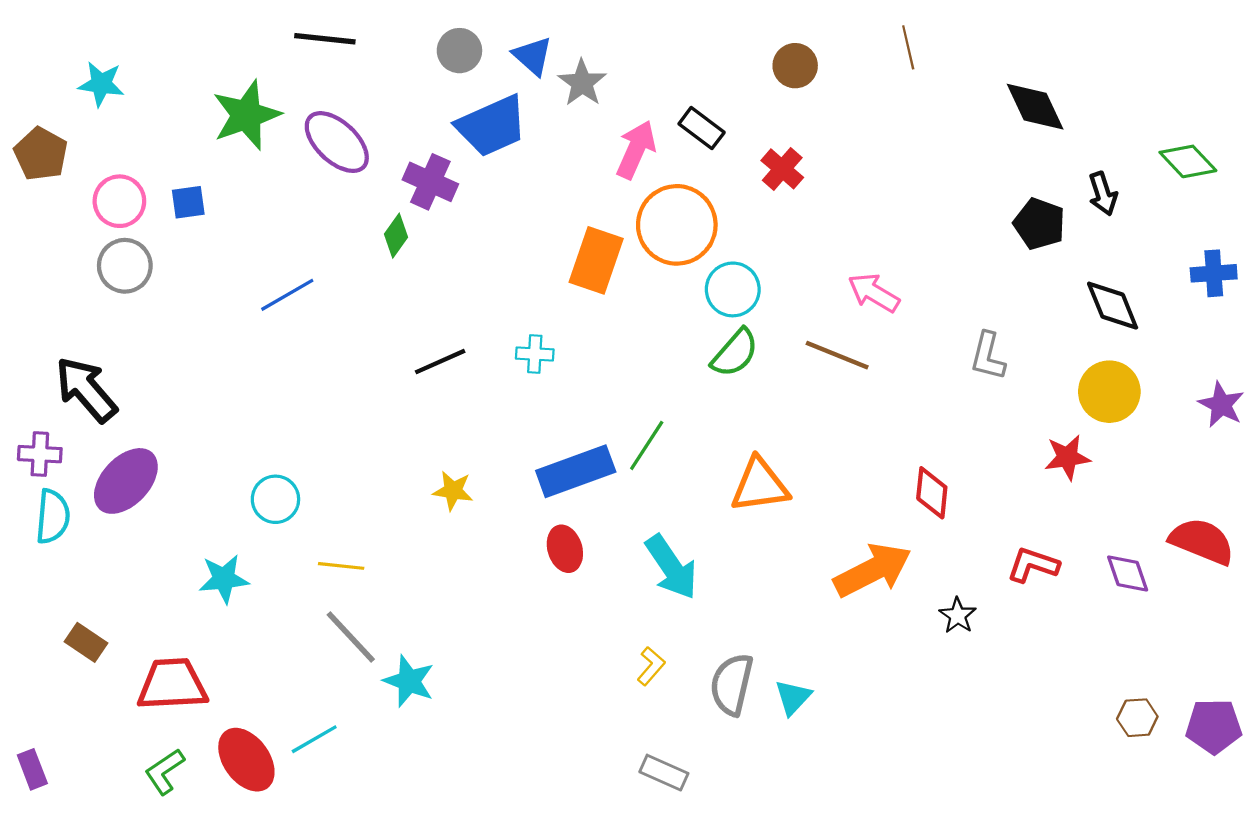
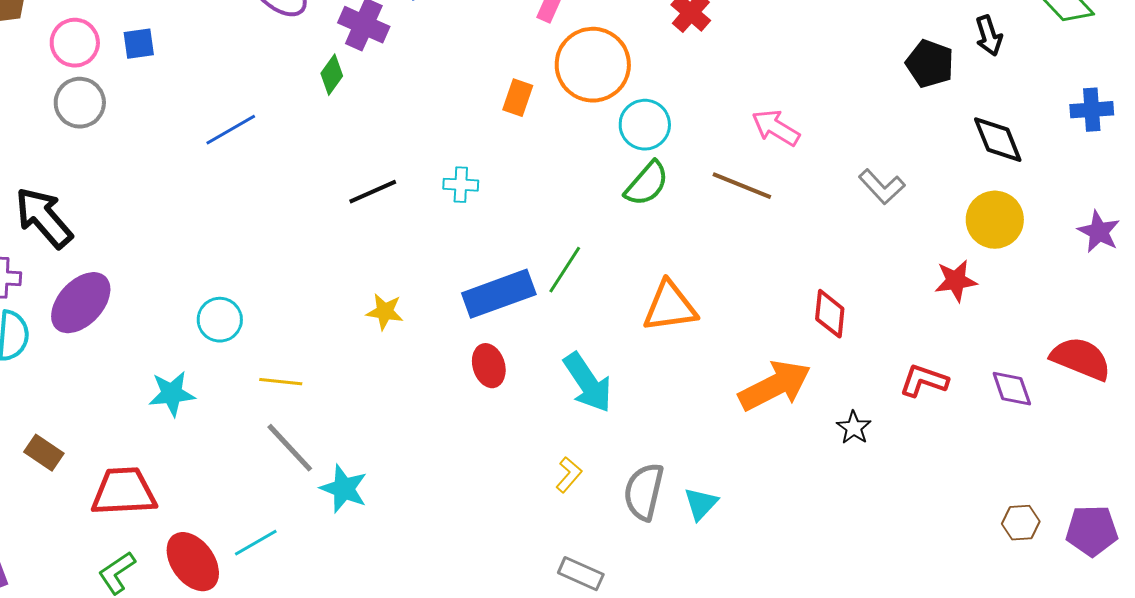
orange rectangle: (596, 260) -> (518, 98), size x0.6
gray L-shape: (988, 356) -> (882, 187), turned -57

